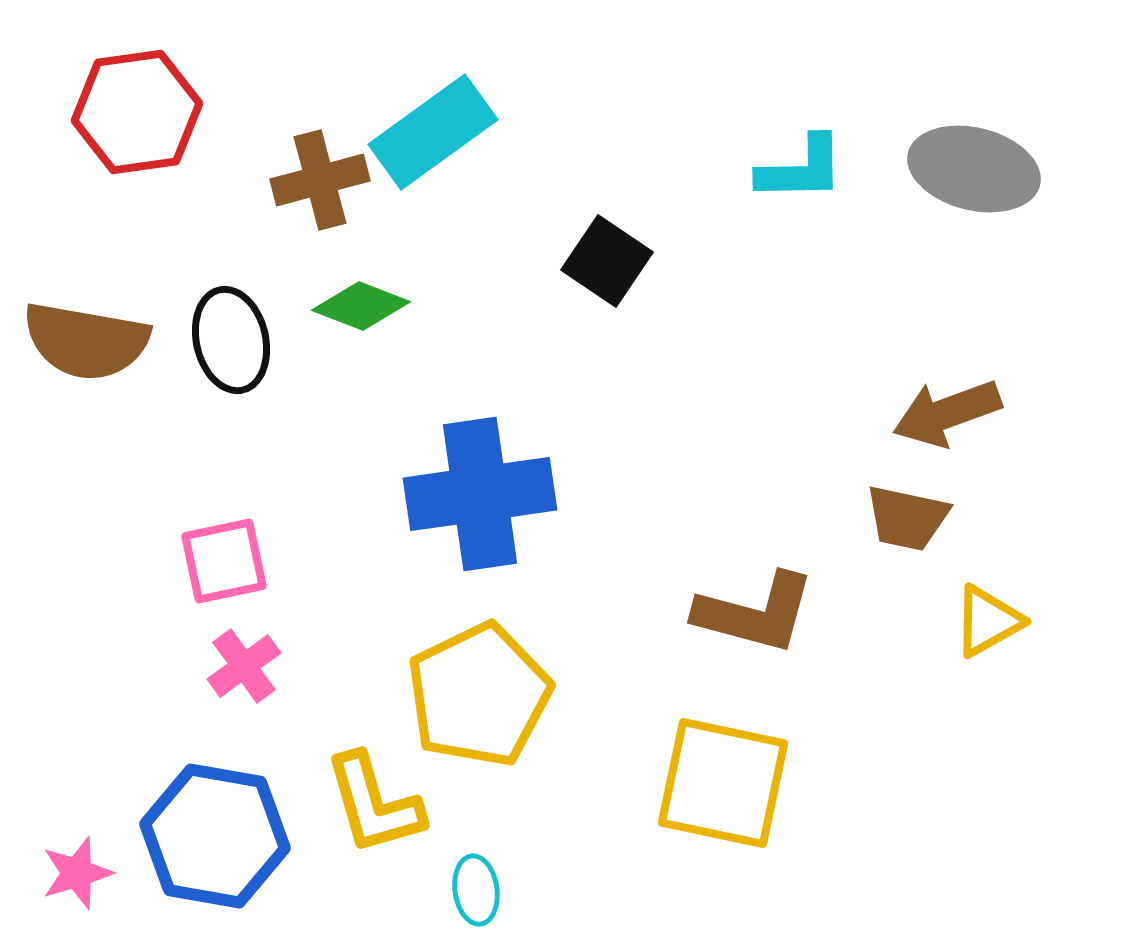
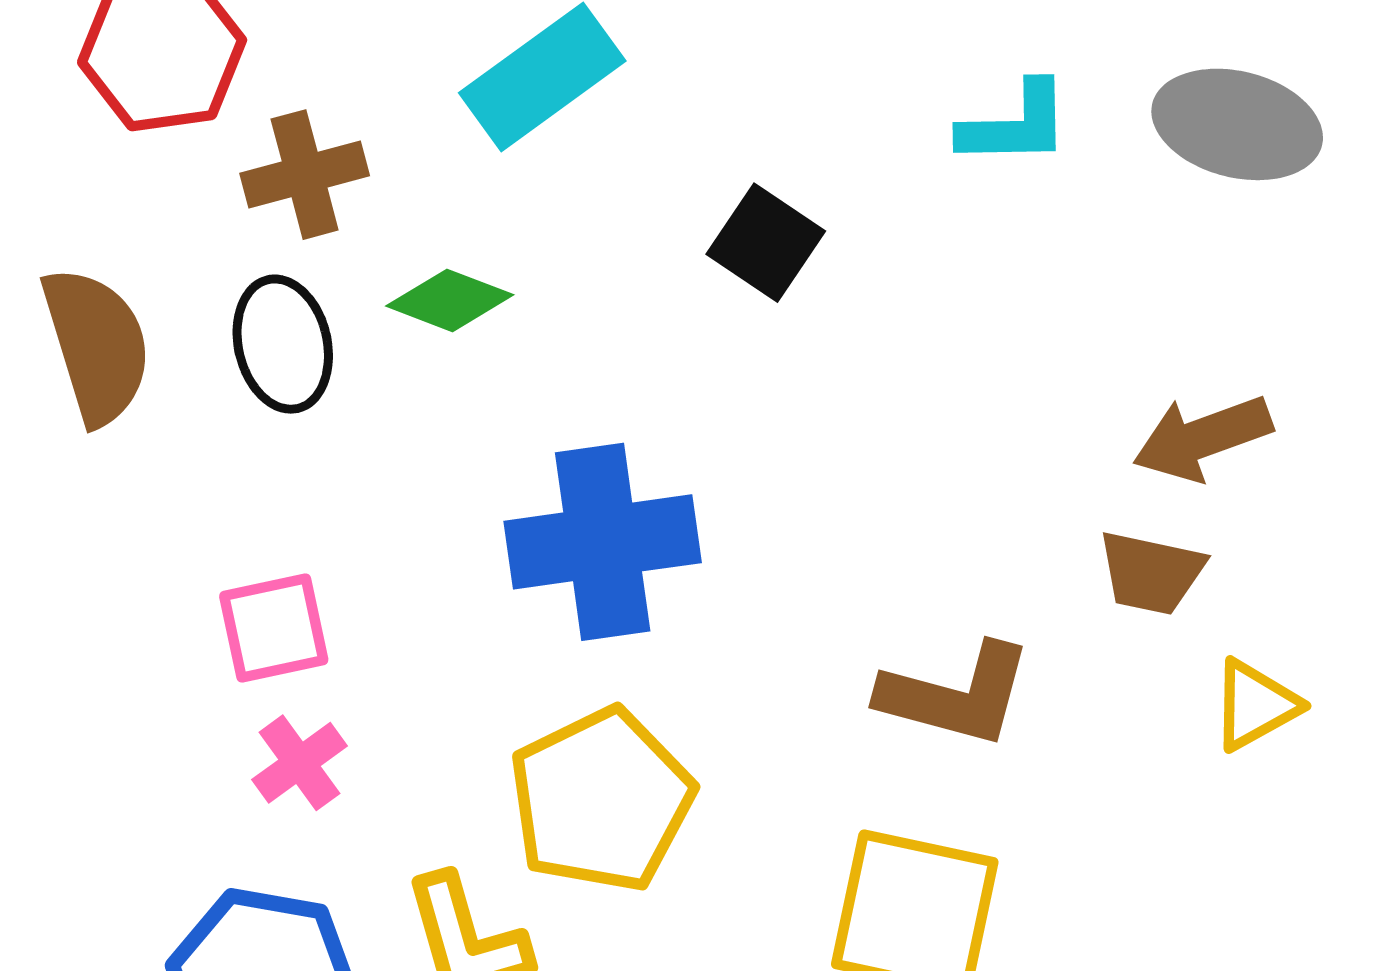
brown cross: (320, 180) -> (305, 175), moved
brown semicircle: (86, 341) -> (97, 345), turned -117

